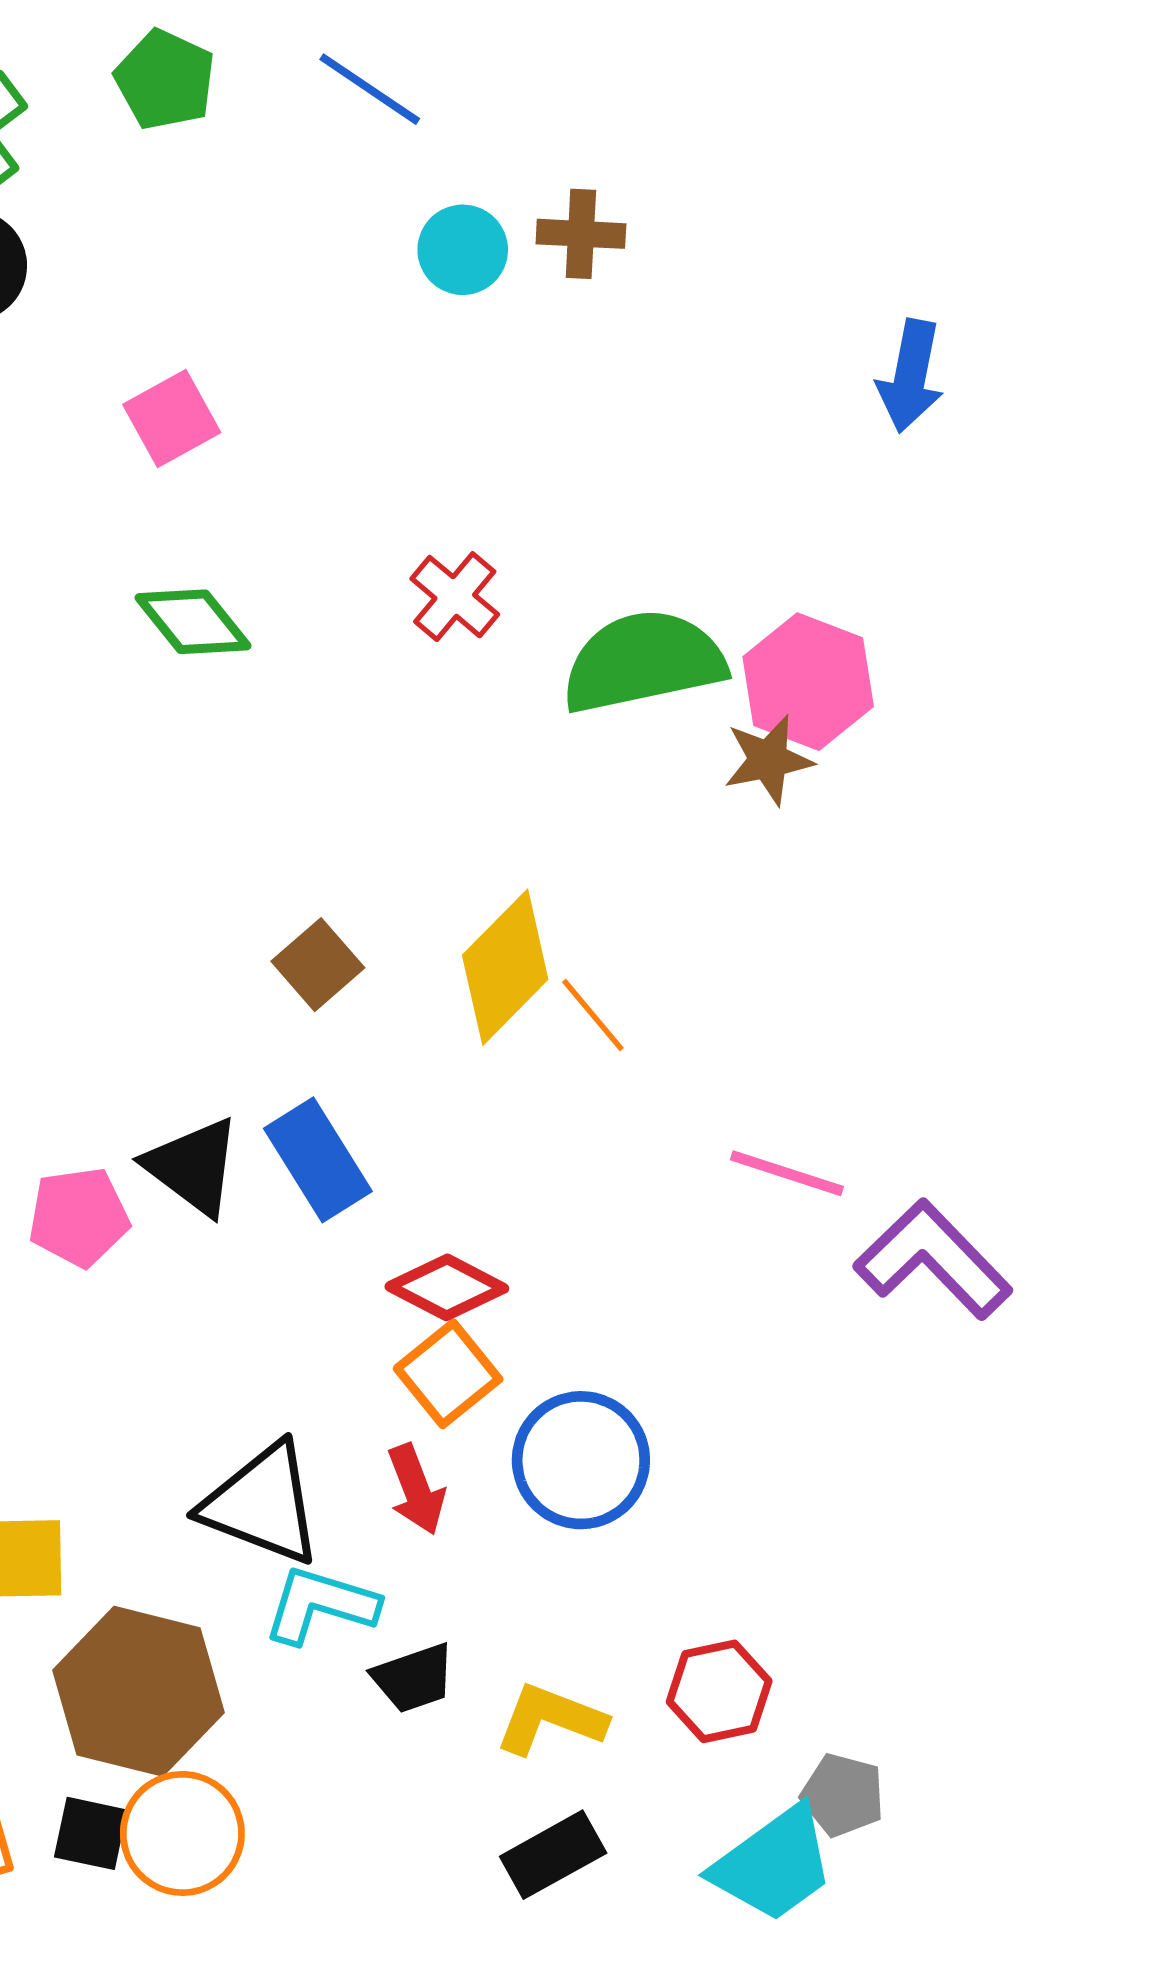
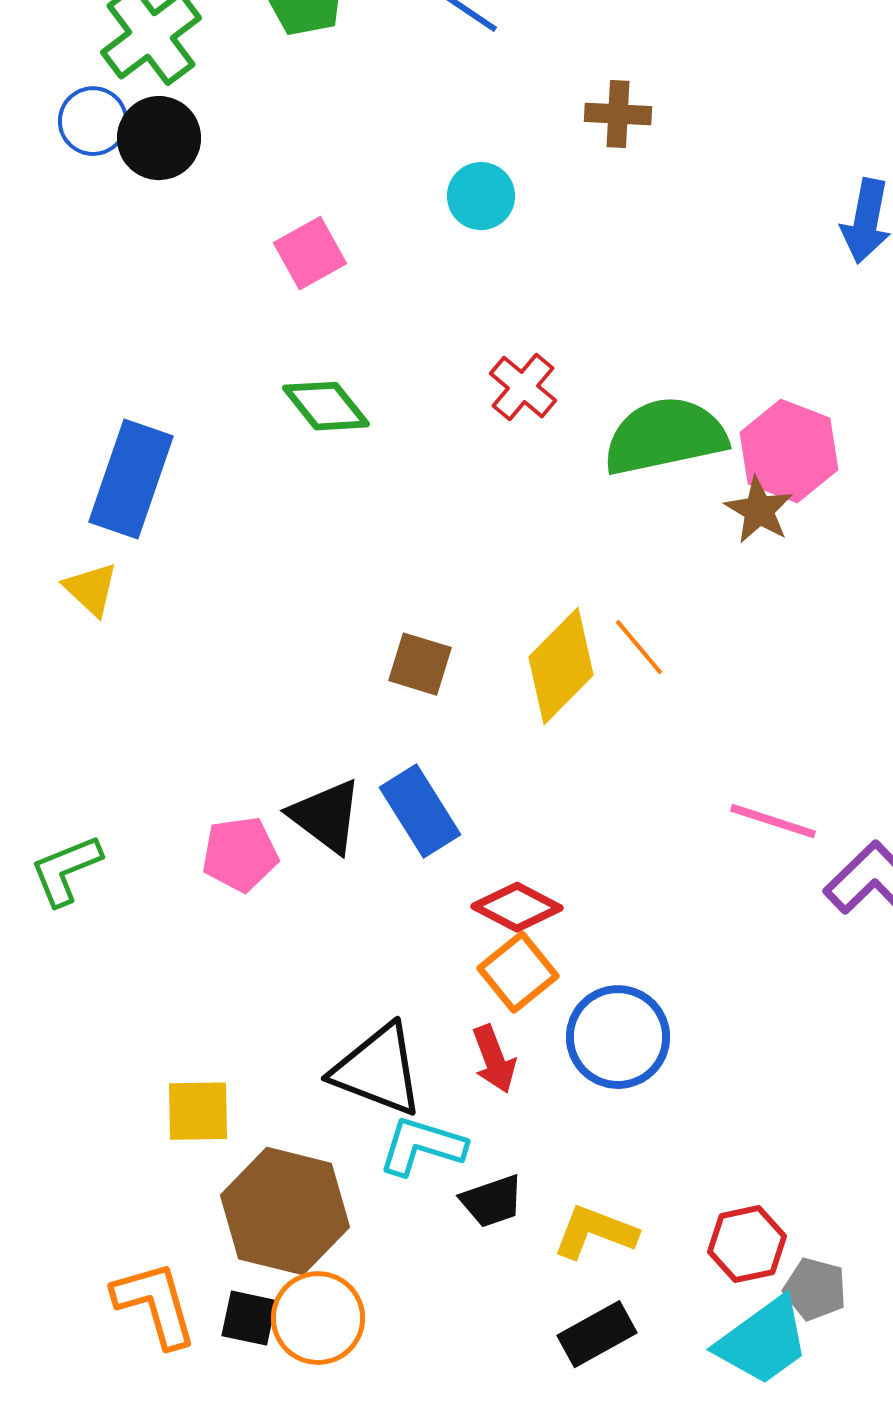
cyan circle: (463, 250) -> (481, 196), moved
brown star: (768, 760) -> (759, 510), turned -30
brown square: (318, 965) -> (420, 664), turned -32
orange line: (593, 1015) -> (639, 647), moved
red hexagon: (719, 1691) -> (747, 1244), moved

